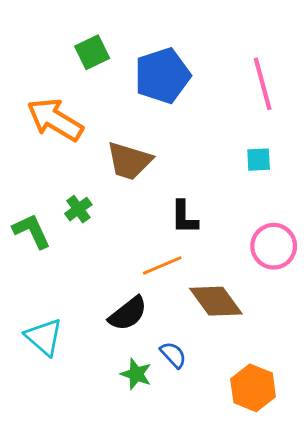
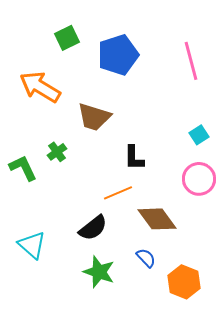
cyan square: (259, 160) -> (199, 135), moved, turned -30
blue semicircle: (173, 355) -> (146, 258), moved
green star: (136, 374) -> (99, 272), size x1.4

